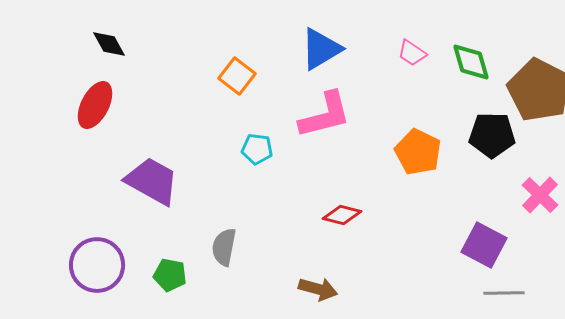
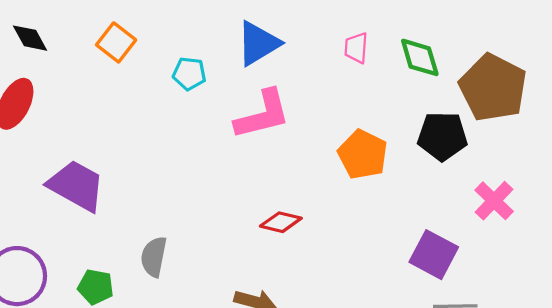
pink trapezoid: (412, 53) -> (356, 48), turned 60
orange square: (237, 76) -> (116, 42), moved
cyan pentagon: (257, 149) -> (189, 74), moved

